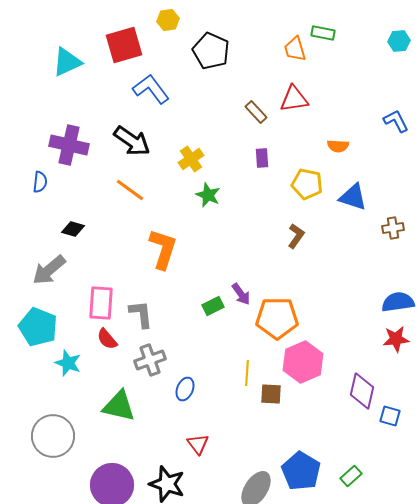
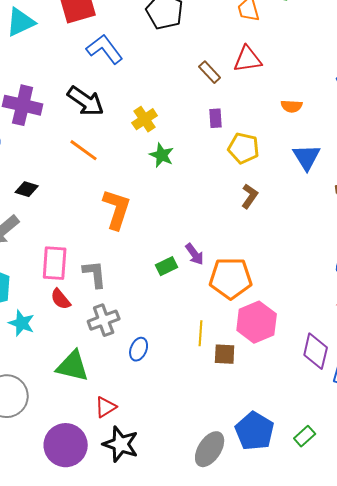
yellow pentagon: (307, 184) -> (244, 148), moved
blue triangle: (353, 197) -> (307, 157), turned 40
red triangle: (198, 444) -> (106, 407), moved, turned 35

